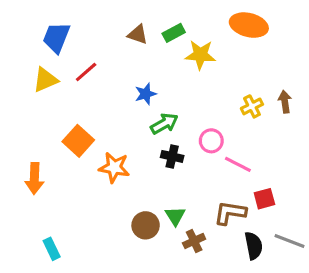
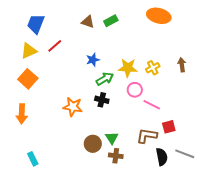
yellow star: (200, 55) -> (128, 68), moved
yellow cross: (252, 106) -> (153, 68), moved
orange square: (78, 141) -> (28, 79), moved
black cross: (172, 156) -> (102, 100), moved
brown cross: (194, 241) -> (116, 156), moved, turned 32

